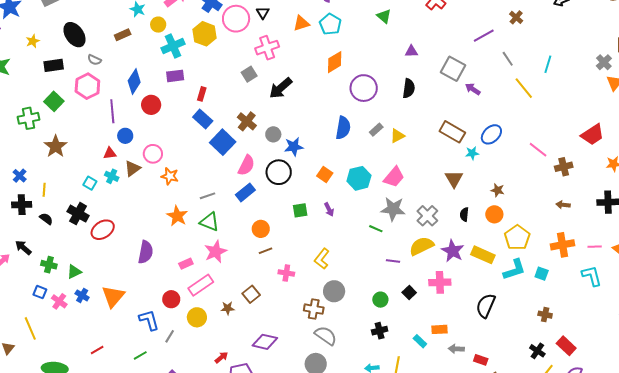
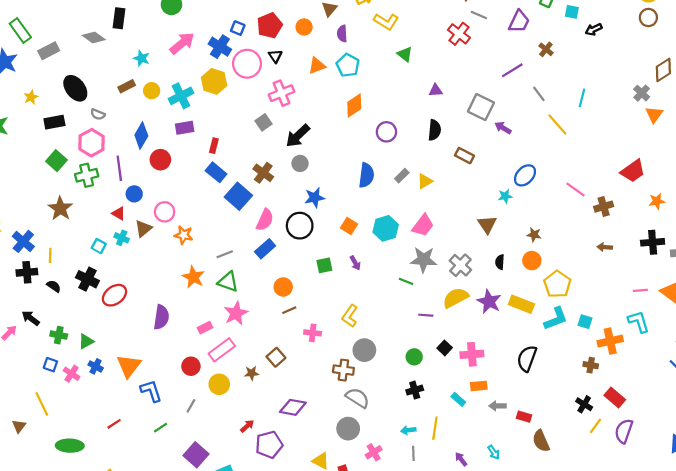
yellow circle: (158, 25) -> (152, 91), moved
purple circle: (364, 88) -> (386, 132), size x0.7
green cross: (29, 118) -> (87, 175), moved
brown rectangle: (452, 132) -> (464, 156), moved, size x0.7
gray circle: (273, 134) -> (300, 163), moved
red triangle: (110, 153) -> (119, 213), turned 40
blue cross: (20, 176) -> (23, 241), size x1.5
orange cross: (563, 245) -> (610, 341), moved
pink cross: (440, 282) -> (472, 354), moved
blue L-shape: (149, 320) -> (151, 391), moved

